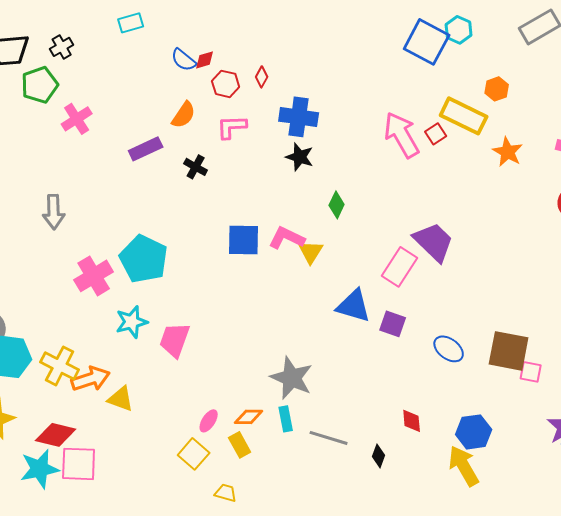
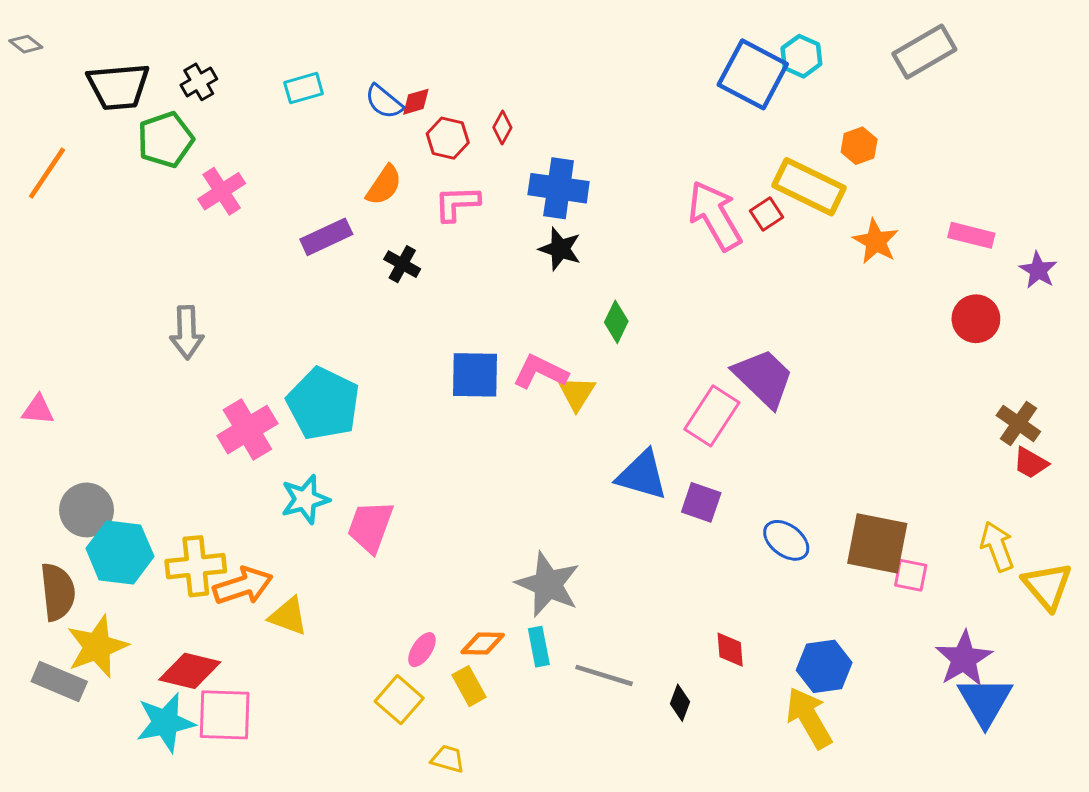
cyan rectangle: (131, 23) -> (304, 88), moved
yellow cross: (60, 366) -> (196, 566), turned -33

